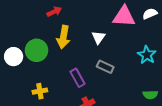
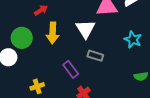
white triangle: (99, 37) -> (85, 29), size x1.5
green circle: (37, 50) -> (22, 38), moved

